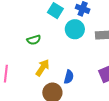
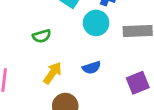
blue semicircle: (69, 77) -> (92, 68), moved, turned 56

